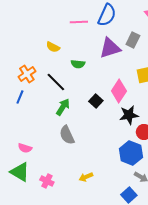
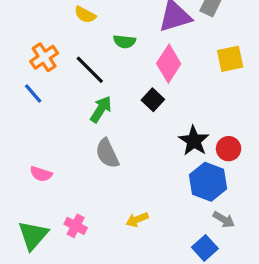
pink diamond: (119, 91) -> (169, 64), moved
blue line: (20, 97) -> (33, 93), turned -64
black star: (129, 115) -> (194, 141), moved, turned -30
green triangle: (20, 172) -> (33, 235), moved, turned 40

